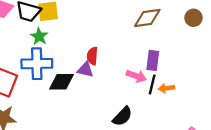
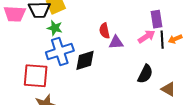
purple triangle: (85, 70) -> (116, 42), moved
pink arrow: (136, 76) -> (147, 37), turned -36

